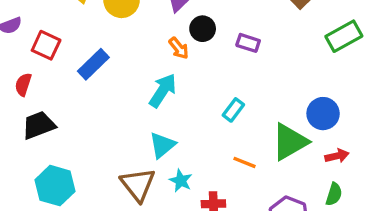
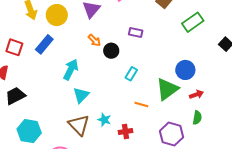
black circle: (203, 29) -> (111, 51), moved
blue rectangle: (93, 64) -> (44, 44), moved
cyan arrow: (163, 90) -> (71, 69), moved
cyan triangle: (162, 145) -> (81, 95), moved

